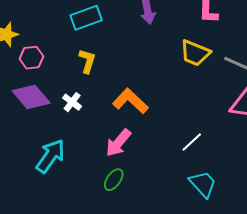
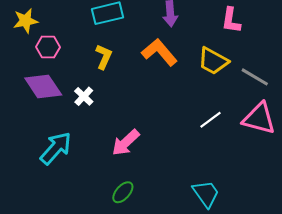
orange L-shape: (130, 101) -> (159, 52), moved
white line: (192, 142) -> (210, 120), moved
green ellipse: (114, 180) -> (123, 192), moved

